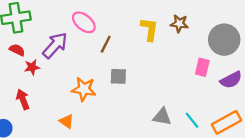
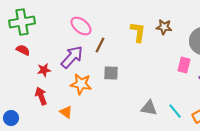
purple arrow: (55, 45) -> (72, 57), moved
red star: (32, 67) -> (44, 70), moved
red arrow: (23, 99) -> (41, 96), moved

